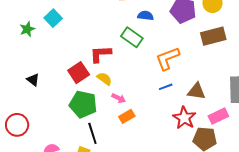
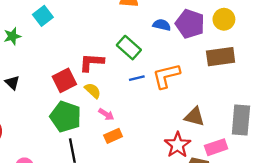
blue semicircle: (145, 16) -> (162, 25), moved
green star: (27, 29) -> (12, 36), moved
blue line: (166, 87) -> (137, 78), moved

